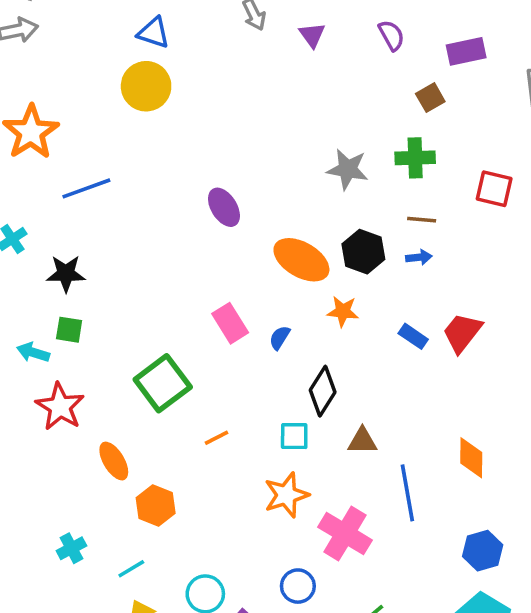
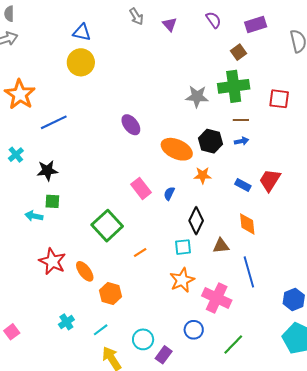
green cross: (415, 158) -> (234, 86), size x1.4
red star: (60, 407) -> (52, 261), moved
orange diamond: (471, 458) -> (247, 224), moved

